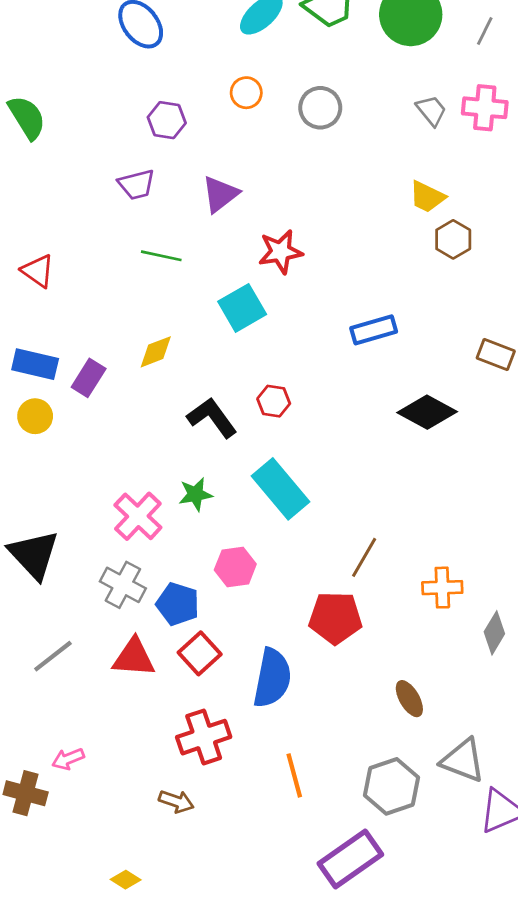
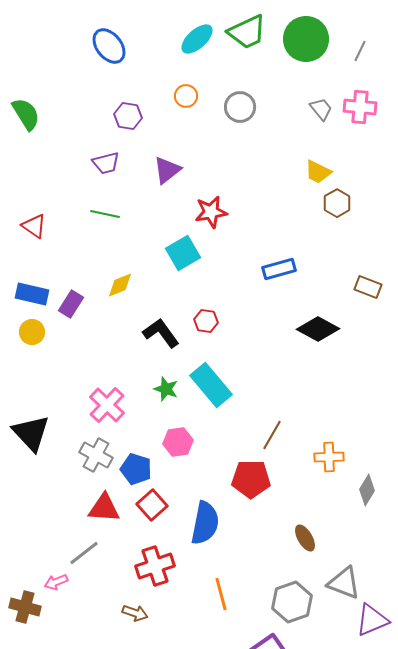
green line: (161, 256) -> (105, 214), moved
green star: (195, 494) -> (166, 389), moved, turned 30
gray line: (53, 656) -> (84, 553), moved

